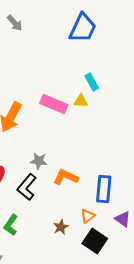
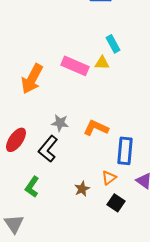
orange L-shape: (66, 177) -> (96, 128), moved
black square: (95, 241) -> (116, 203), size x0.7

